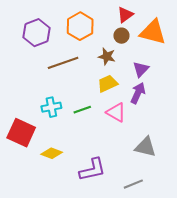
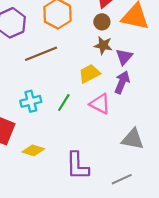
brown star: (107, 56) -> (103, 45), moved
green line: (82, 110) -> (64, 103), turned -36
purple L-shape: (92, 170) -> (77, 166), turned 104

